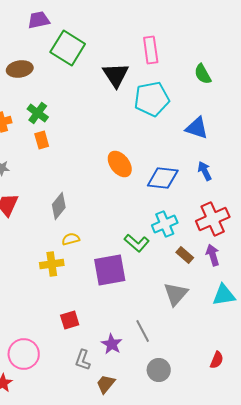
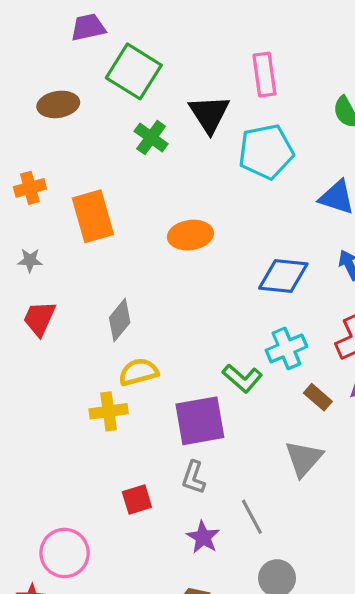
green cross: (38, 113) -> (151, 137), moved
orange rectangle: (42, 140) -> (93, 216), size x1.8
orange ellipse: (120, 164) -> (190, 235), moved, turned -60
yellow semicircle: (71, 239) -> (139, 372), size x1.4
gray L-shape: (83, 360) -> (194, 477), moved

